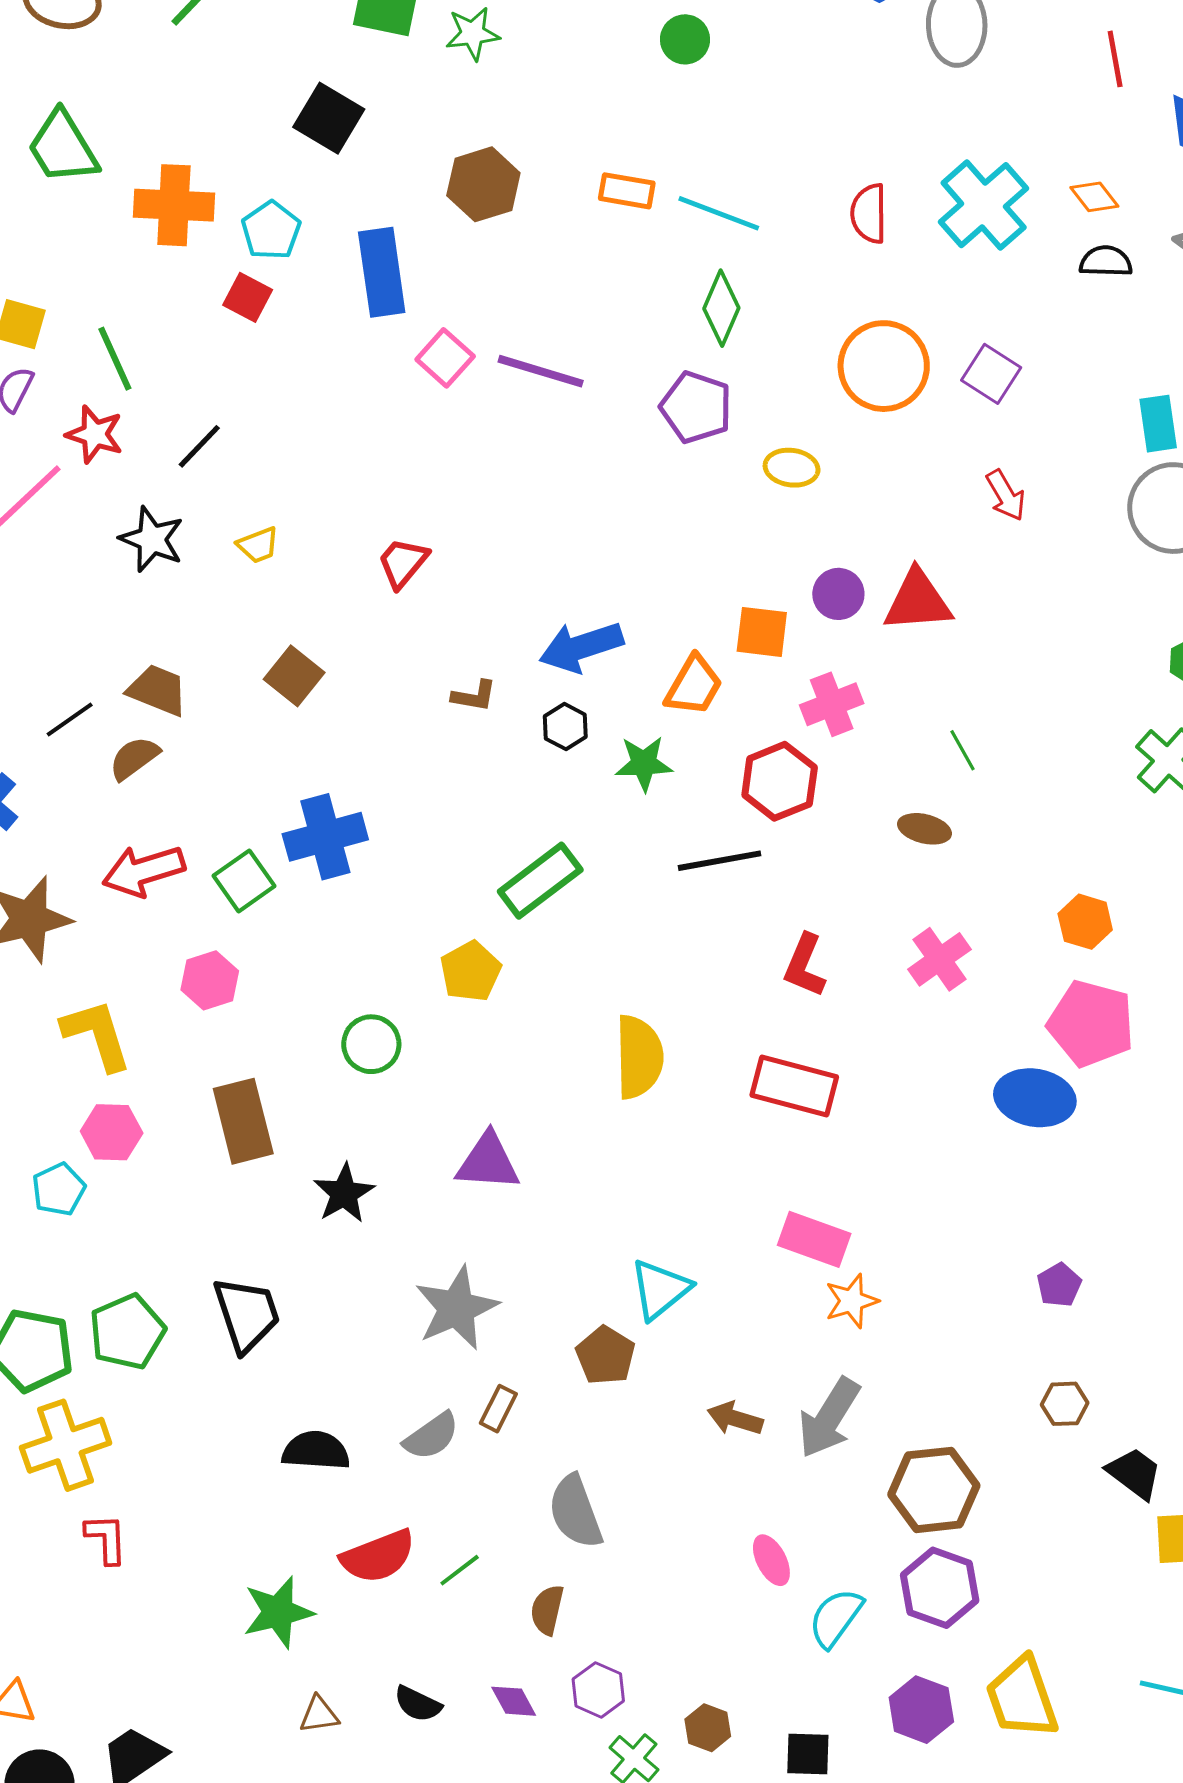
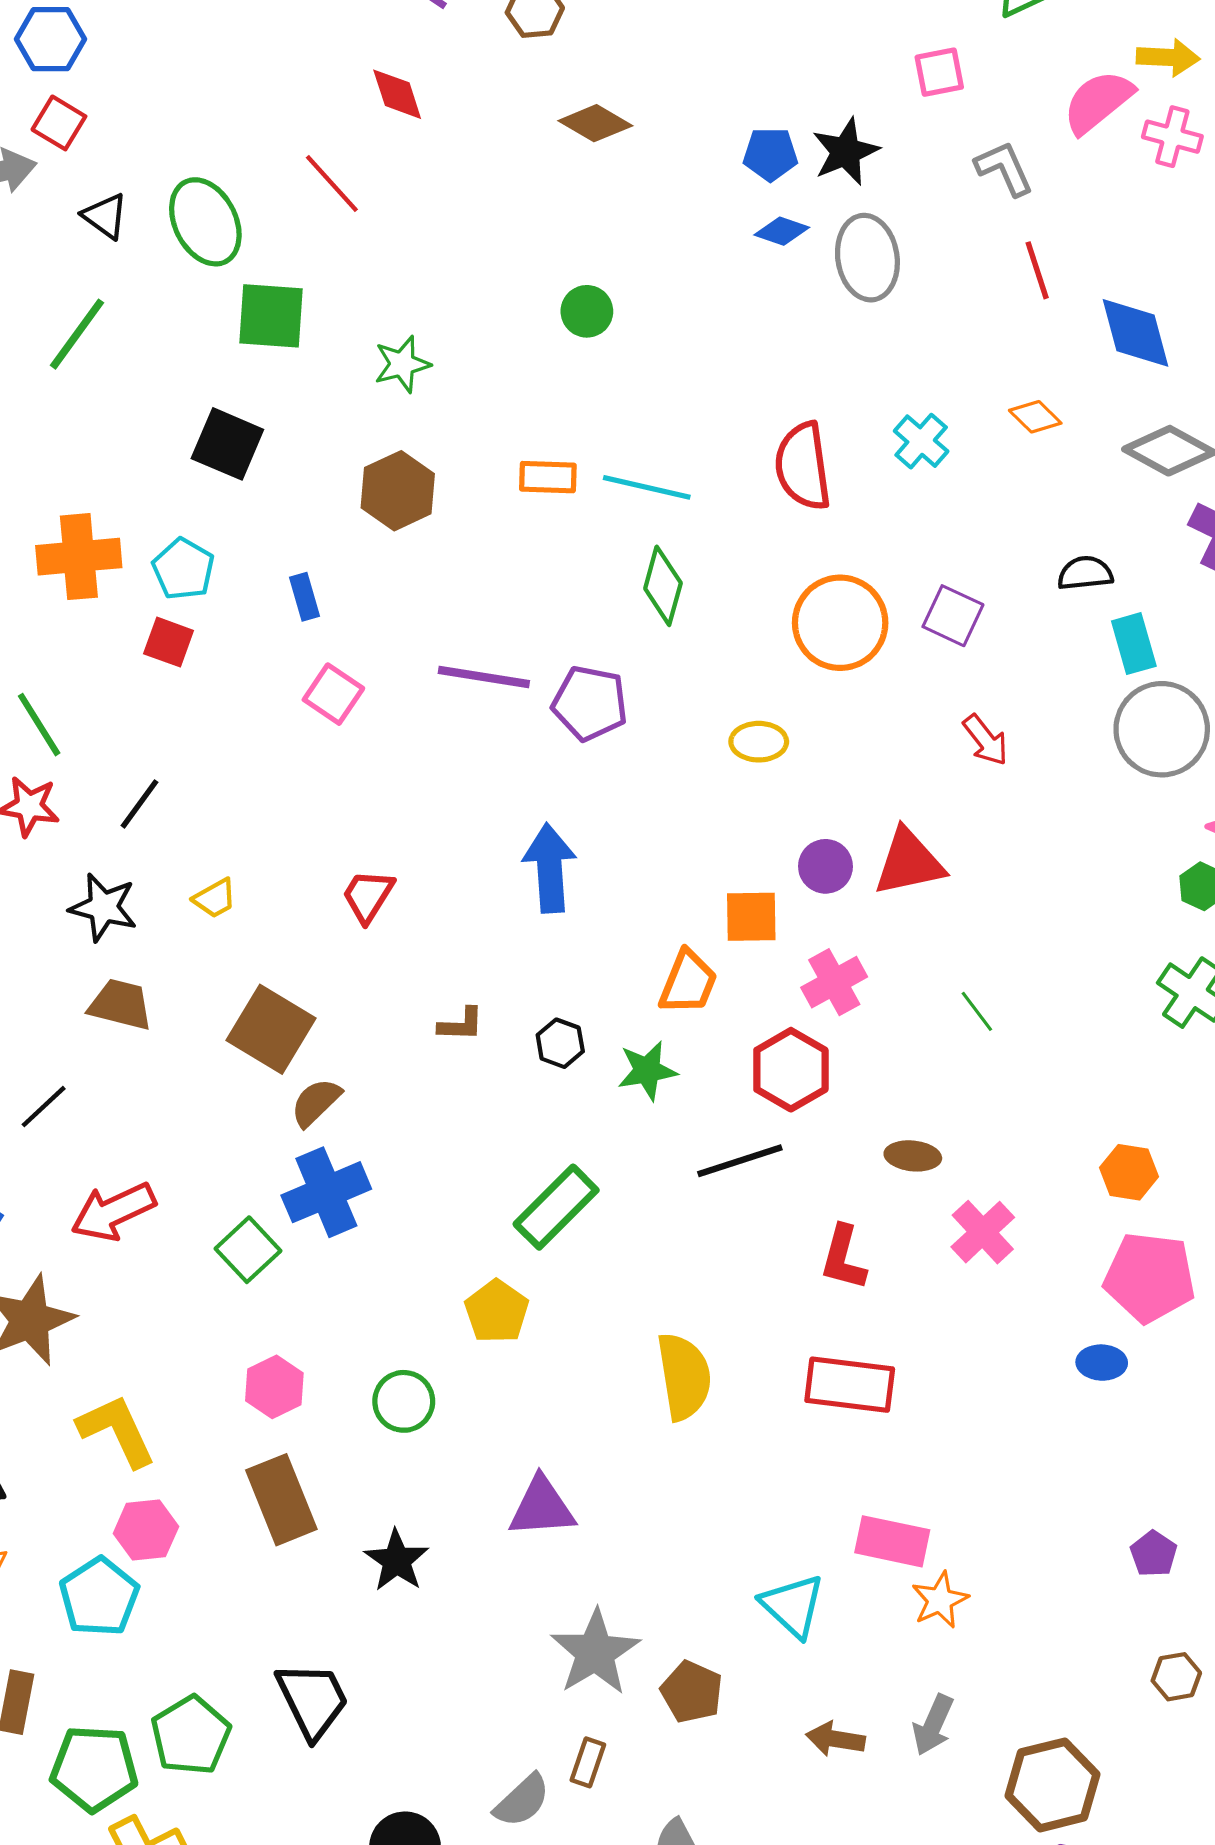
green star: (473, 34) -> (402, 364), moved
cyan cross: (984, 205) -> (921, 441), size x0.6
red semicircle: (869, 213) -> (803, 466), size x1.4
black semicircle: (1106, 261) -> (1085, 573), moved
blue rectangle: (382, 272) -> (305, 597), size x0.5
pink square: (445, 358) -> (333, 694), moved
purple pentagon: (696, 407) -> (590, 703), moved
blue arrow: (581, 647) -> (550, 868), moved, turned 112
brown square: (294, 676) -> (271, 1029), size x1.4
brown trapezoid: (158, 690) -> (121, 1005), moved
brown semicircle: (134, 758) -> (316, 1102), moved
brown ellipse: (924, 829) -> (913, 1156), moved
red arrow: (144, 871) -> (113, 1212), moved
pink hexagon: (210, 980) -> (274, 1387), moved
blue ellipse: (1035, 1098) -> (1102, 1363), size x0.6
cyan pentagon: (59, 1189) -> (99, 1597), size x1.4
cyan triangle: (660, 1289) -> (793, 1606), moved, turned -30
gray star: (457, 1308) -> (595, 1652), moved
gray arrow: (829, 1418) -> (933, 1725), size x0.7

